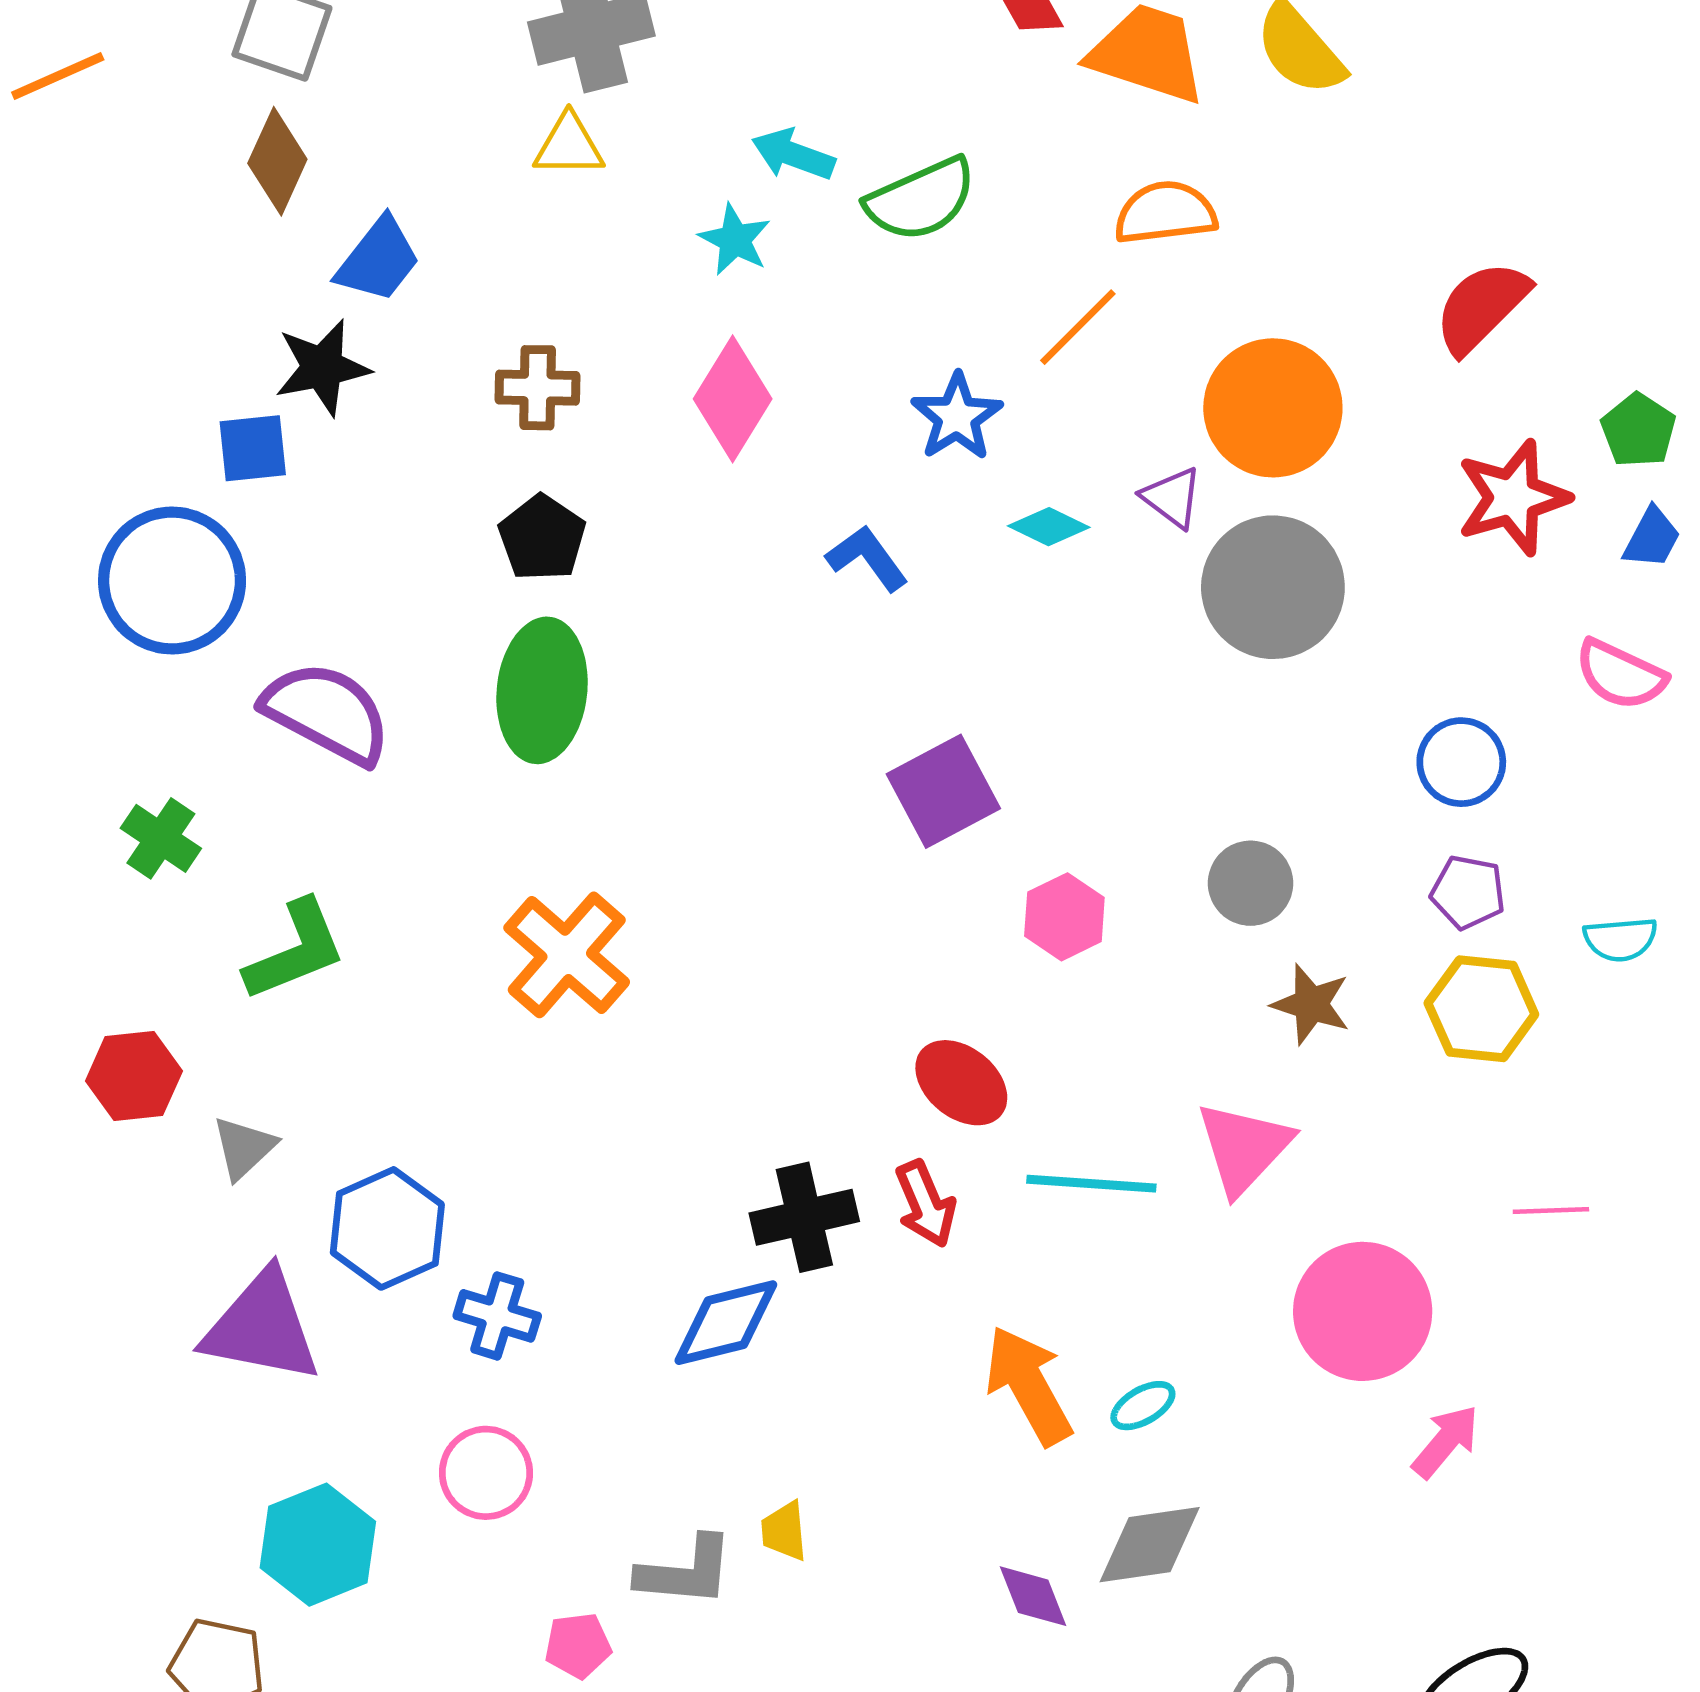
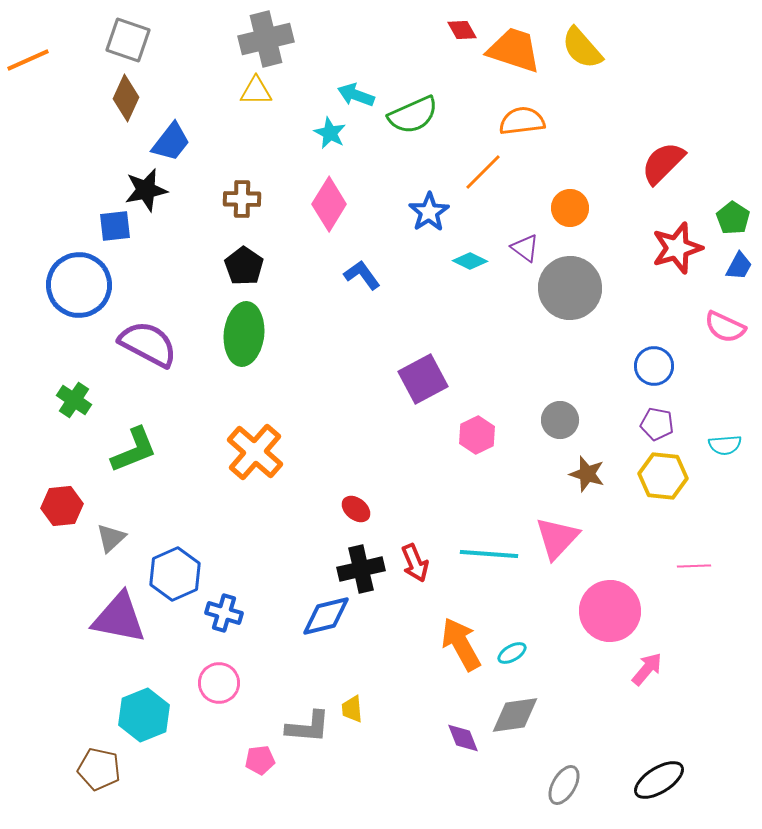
orange circle: (1273, 408) -> (570, 208), size x0.6
blue L-shape: (867, 558) -> (362, 275), moved
red ellipse: (961, 1083) -> (356, 509), moved, size x0.7

